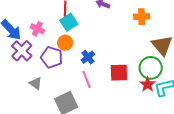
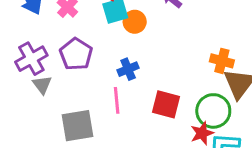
orange cross: (142, 17) -> (222, 61), moved
orange circle: (65, 43) -> (135, 22), moved
purple cross: (22, 51) -> (31, 59), moved

